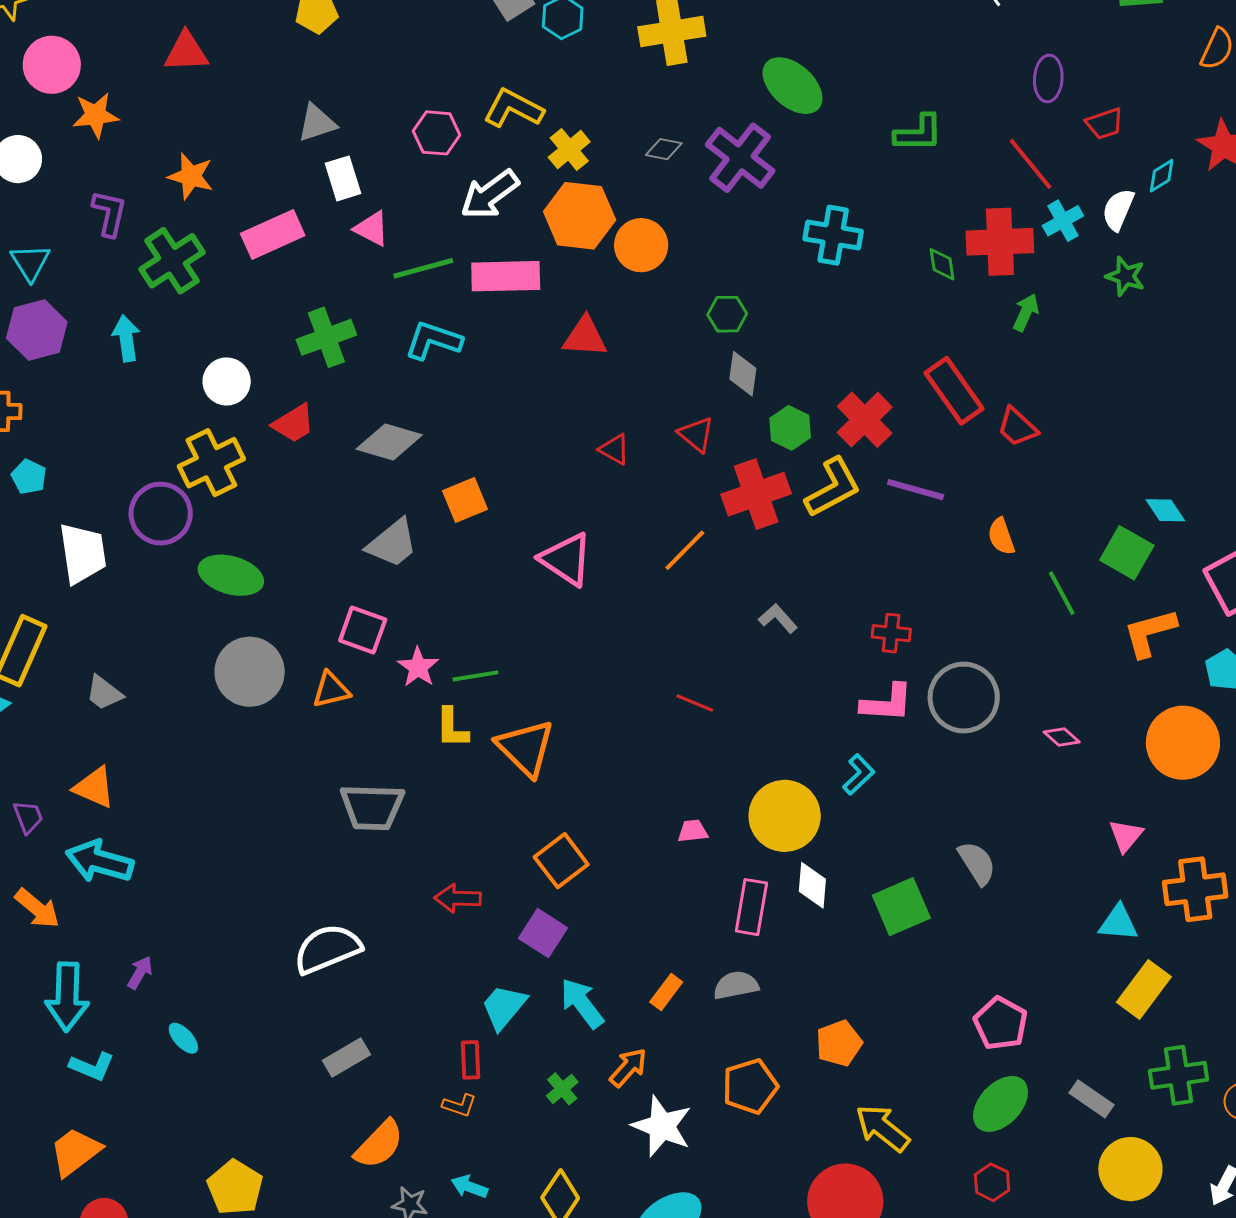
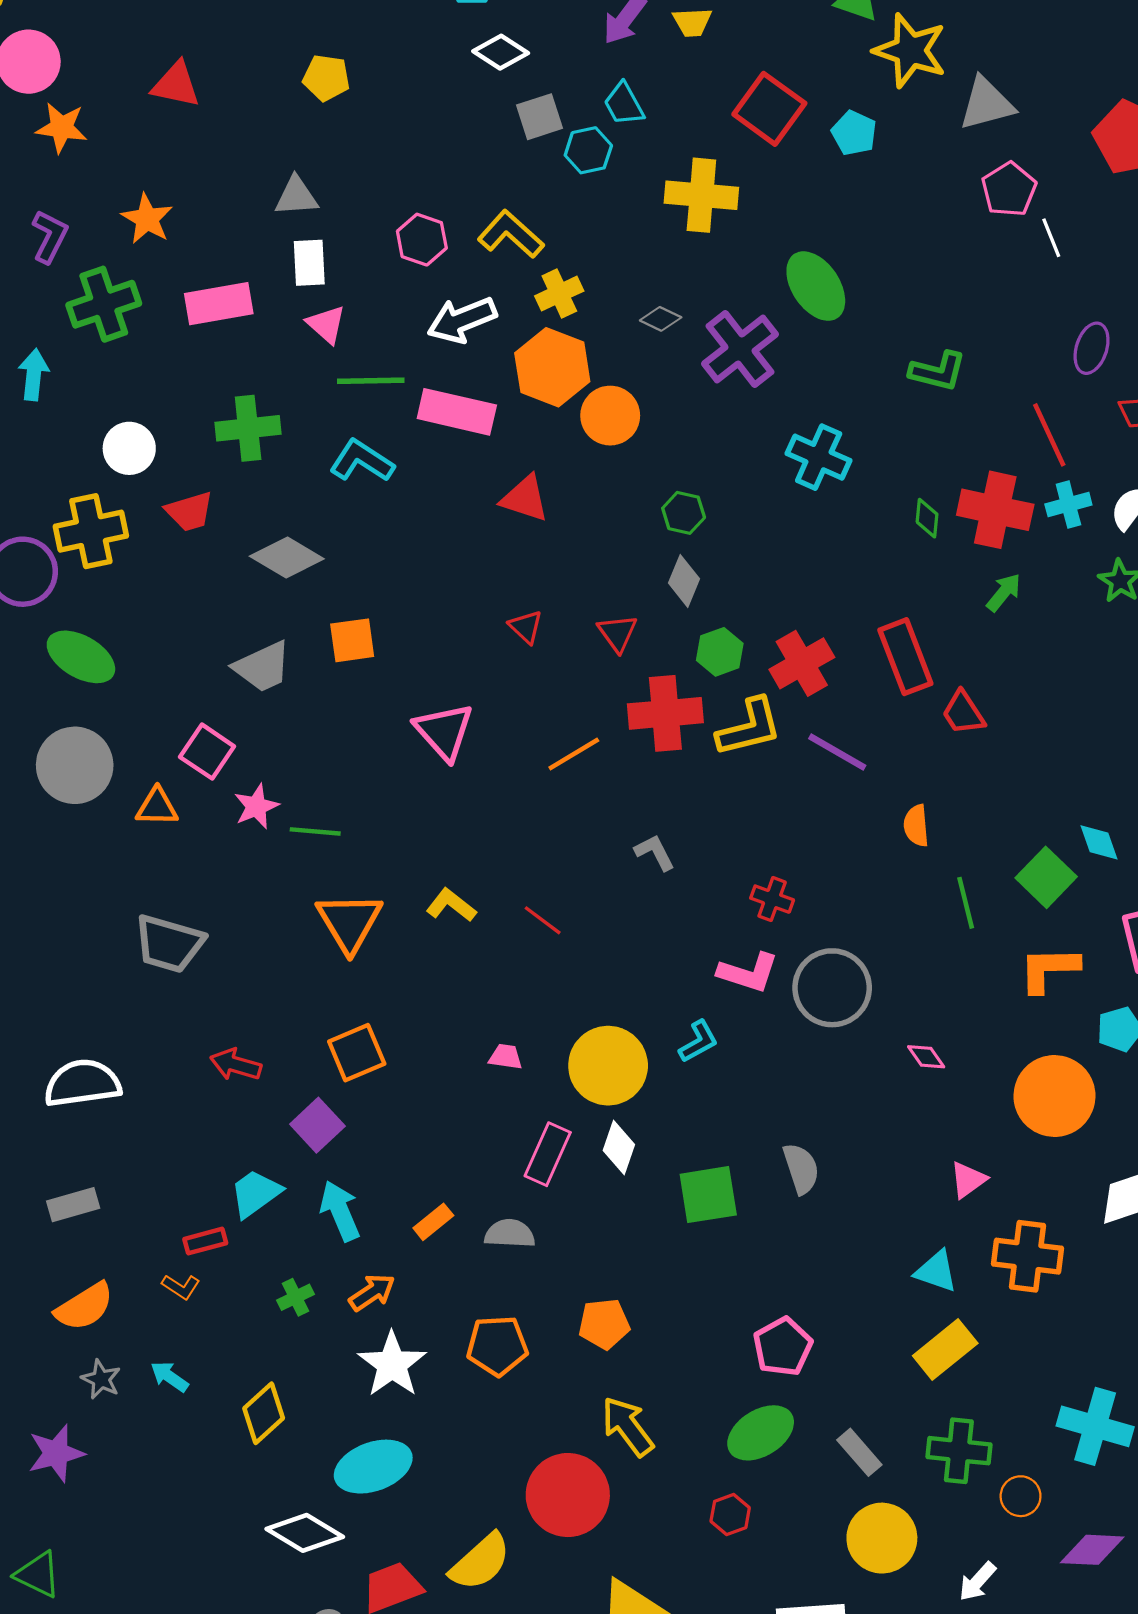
yellow L-shape: (452, 728) -> (451, 905), moved, turned 114
red rectangle: (470, 1060) -> (205, 1241), turned 63

